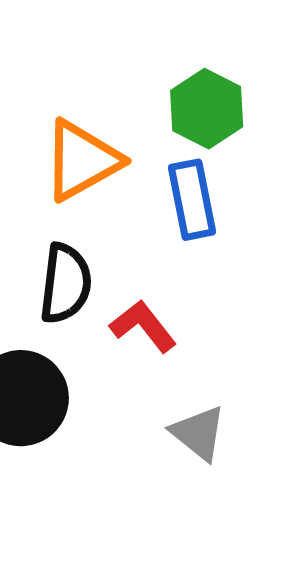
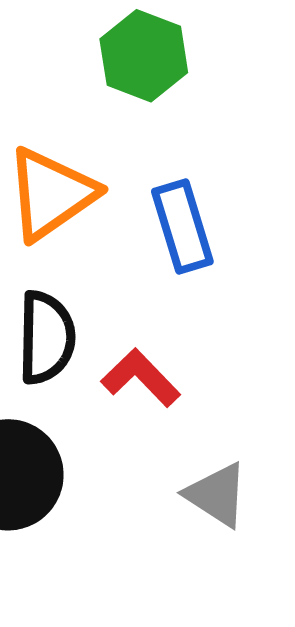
green hexagon: (207, 109) -> (144, 56), moved

